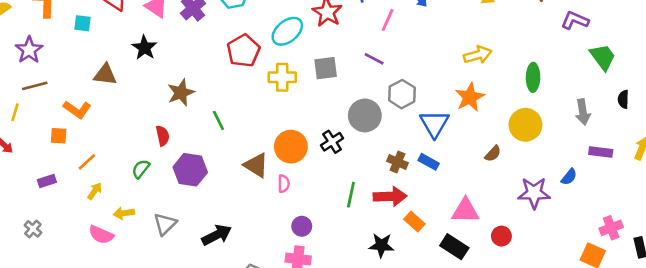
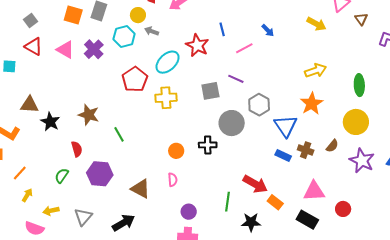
pink line: (388, 20) -> (244, 48), turned 42
black star: (144, 48) -> (50, 122), moved
gray square: (326, 68) -> (210, 91), moved
brown star: (181, 93) -> (89, 115), turned -30
black cross: (332, 142) -> (208, 145), turned 36
orange circle: (291, 147) -> (176, 151), size x0.6
brown cross: (397, 162) -> (306, 150), moved
brown triangle: (256, 165) -> (141, 189), moved
purple star: (534, 193) -> (362, 161), moved, turned 30
green line: (351, 195) -> (228, 202), moved
red arrow: (390, 196) -> (255, 184), turned 35

